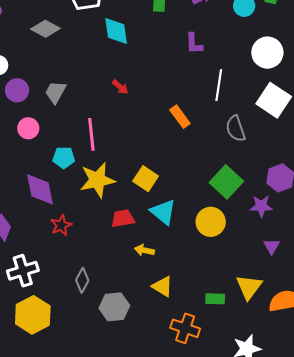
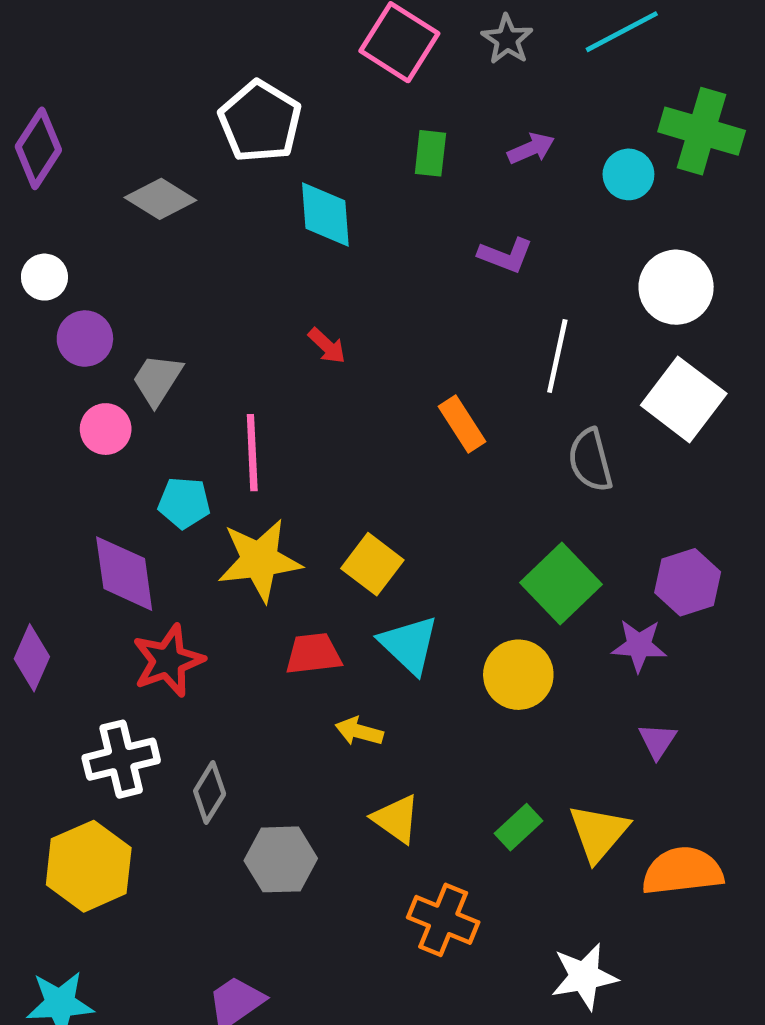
purple L-shape: (194, 44) -> (506, 255), turned -70
gray trapezoid: (55, 92) -> (157, 380), moved
red star: (61, 225) -> (168, 661), size x1.4
white cross: (23, 271) -> (121, 759), moved
green rectangle: (215, 299) -> (519, 827), moved, turned -48

